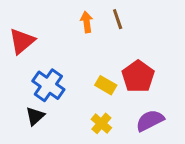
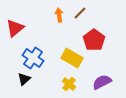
brown line: (118, 19) -> (80, 13), turned 64
red pentagon: (138, 76) -> (94, 40), moved
yellow rectangle: (106, 85) -> (72, 58), size x1.5

